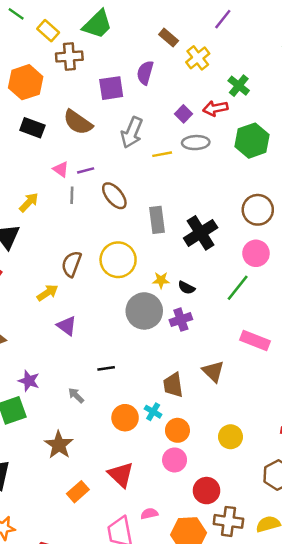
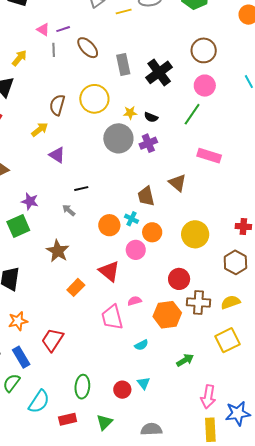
black line: (106, 368) -> (81, 189), moved
yellow circle: (231, 437) -> (195, 234), size x1.4
pink circle: (175, 460) -> (136, 250), moved

